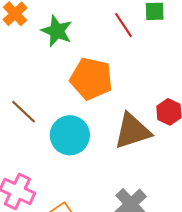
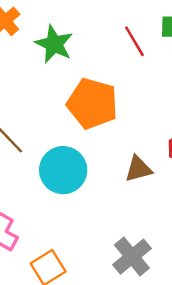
brown triangle: (132, 131) -> (138, 169), size x0.6

